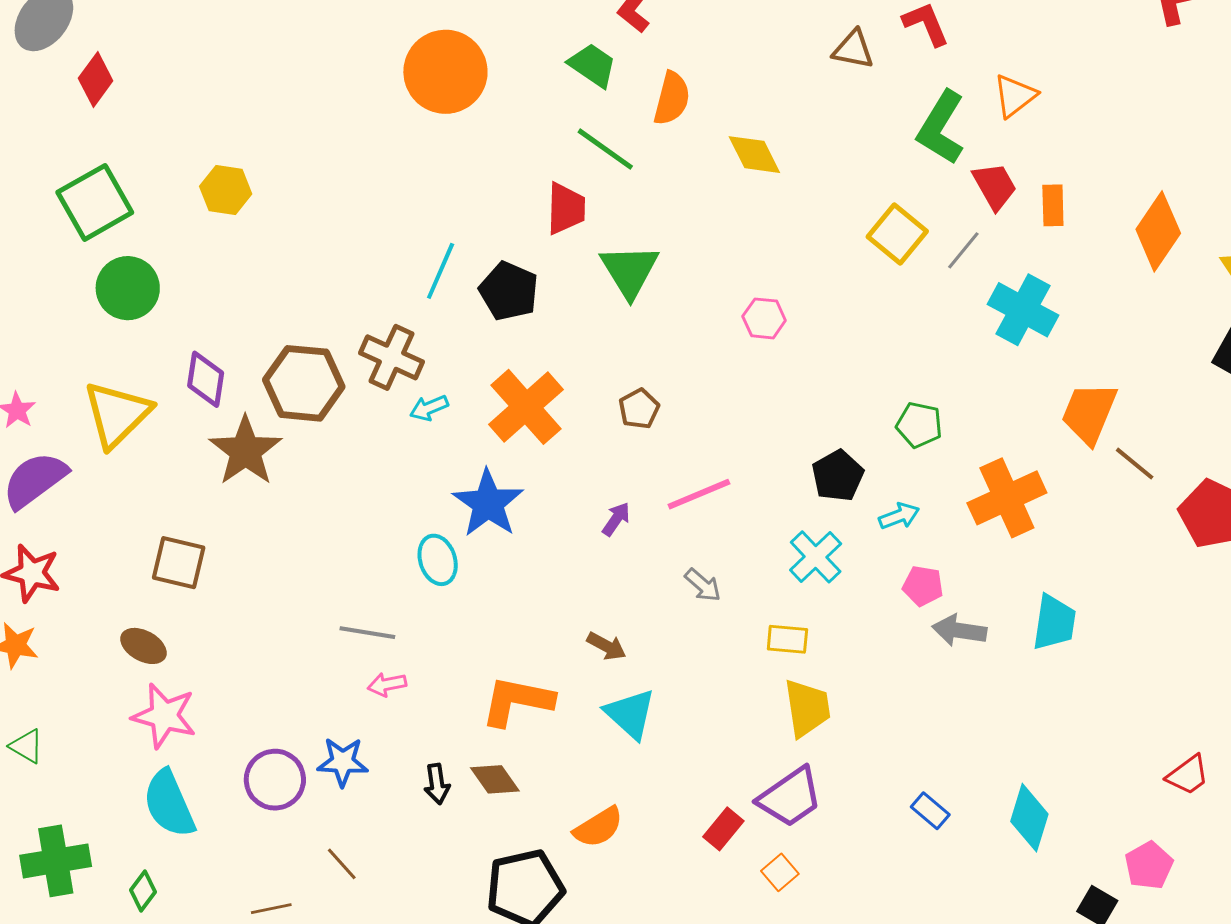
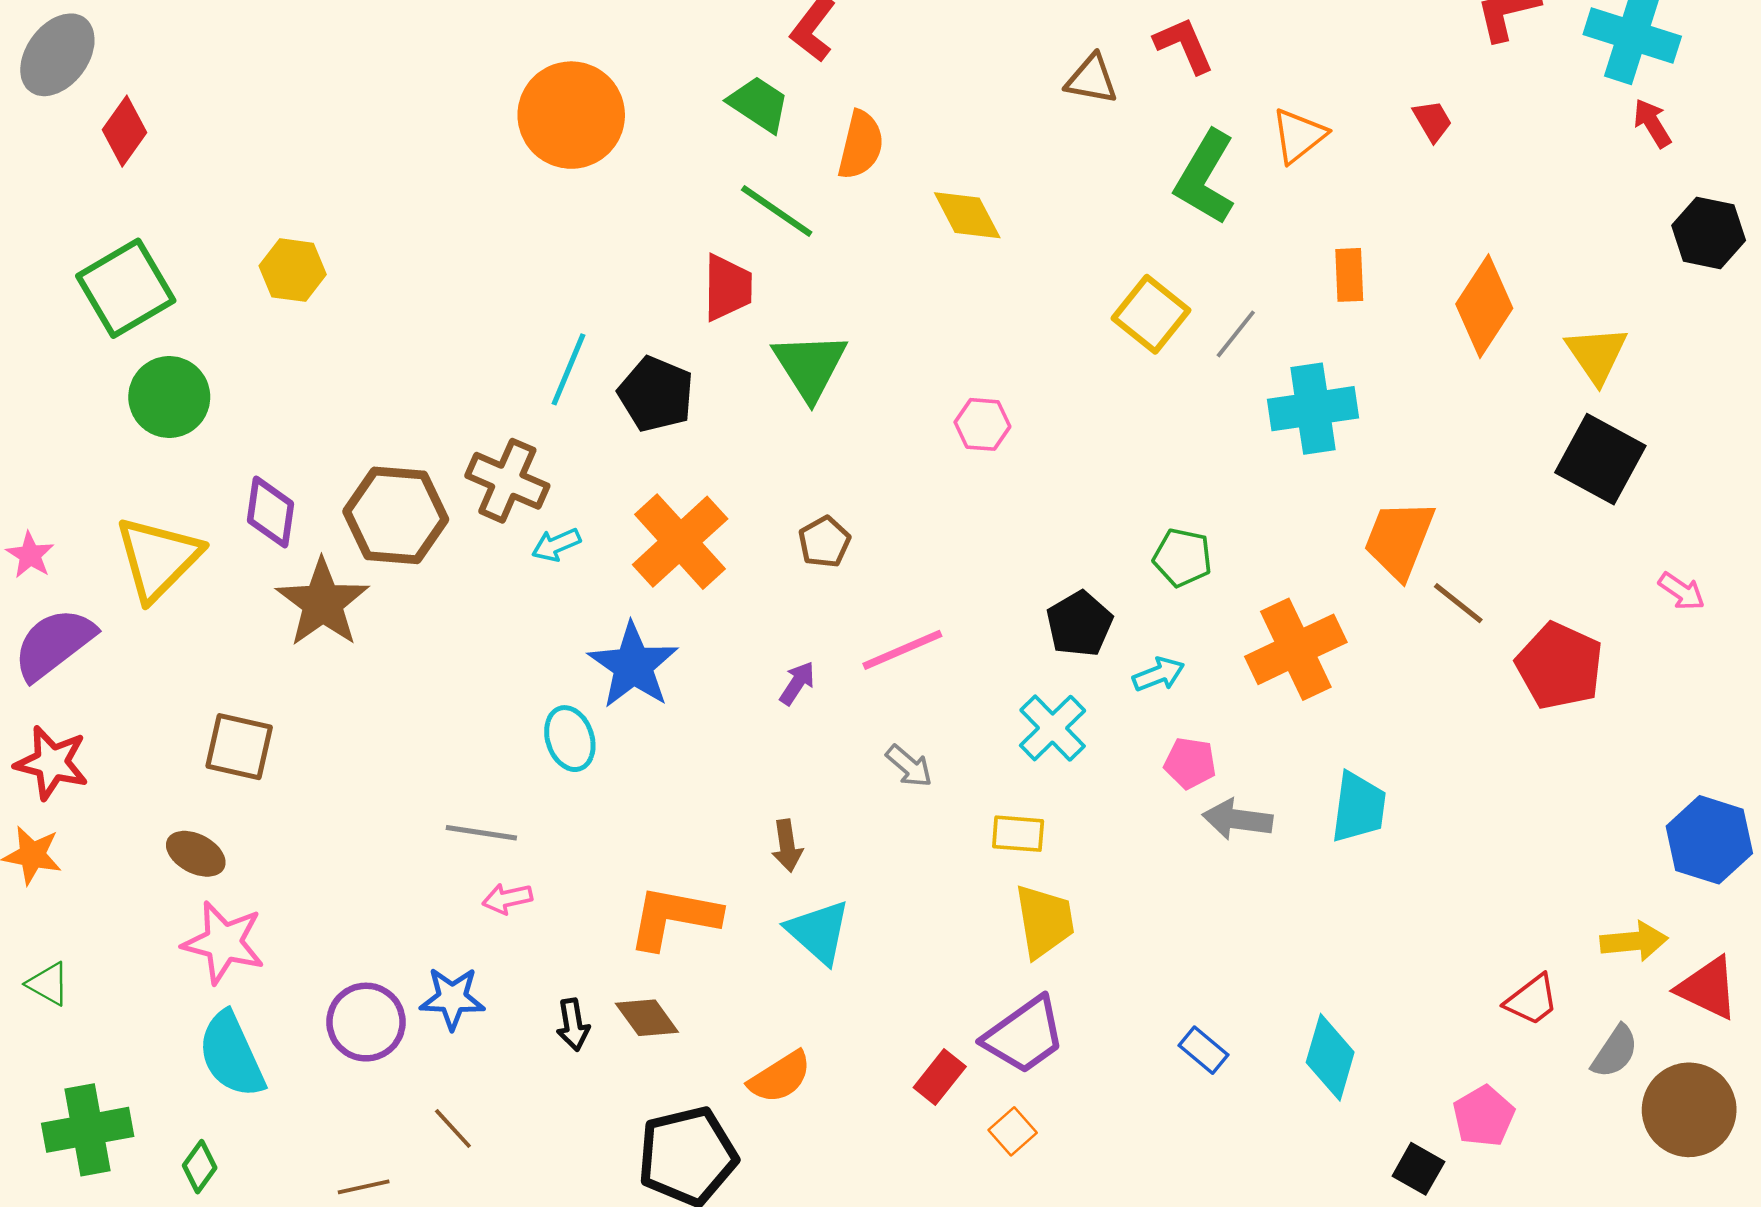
red trapezoid: (995, 186) -> (1432, 121), moved, size x0.7
cyan cross: (1023, 310) -> (1313, 409), turned -36
brown arrow: (606, 646) -> (787, 846), turned 54

